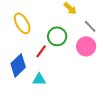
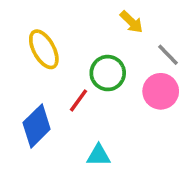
cyan triangle: (39, 79) -> (99, 155), moved

